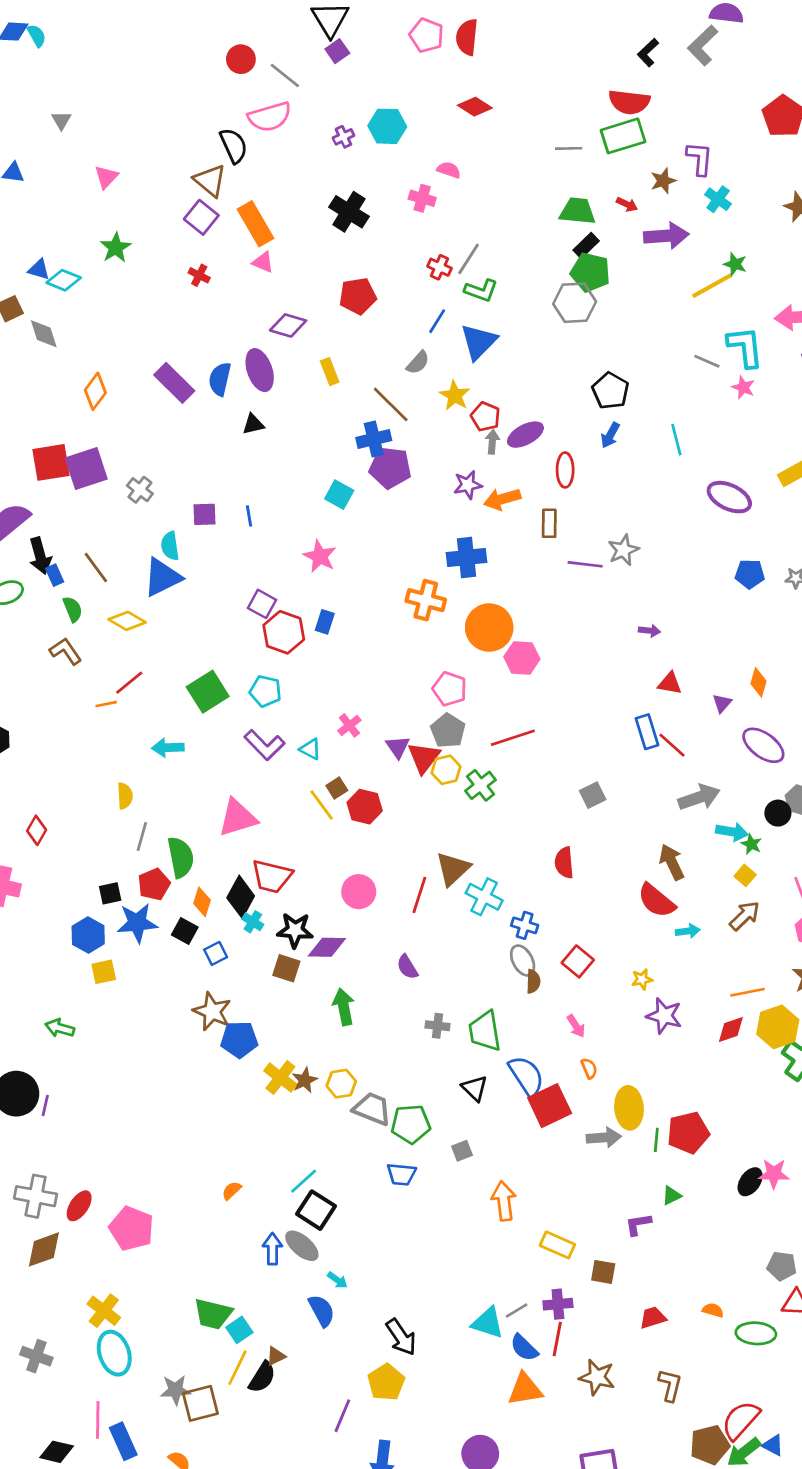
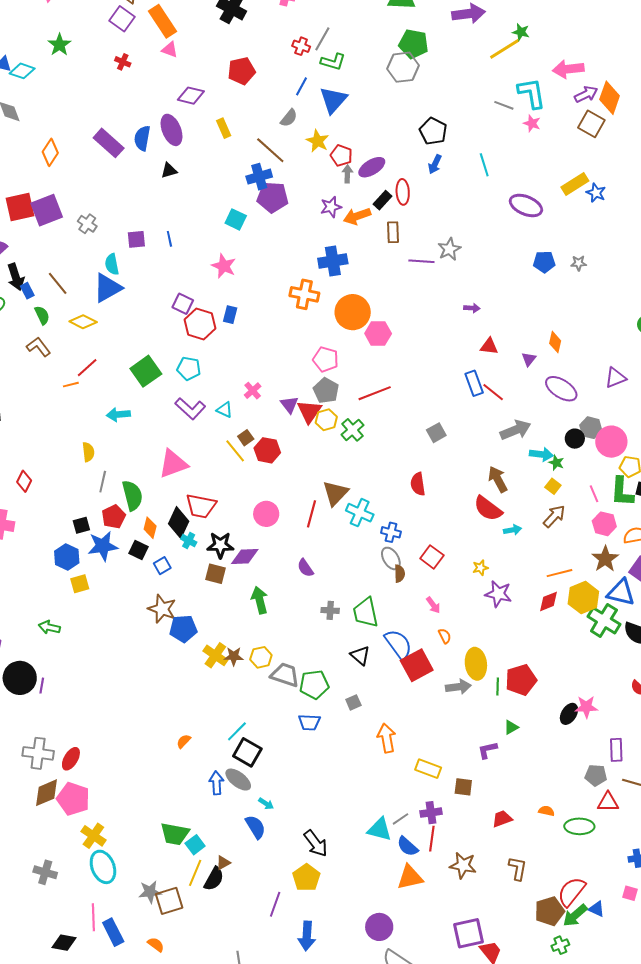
black rectangle: (586, 246) -> (382, 200), moved
brown star: (305, 1080) -> (234, 656), turned 30
pink pentagon: (131, 1228) -> (73, 799), moved

